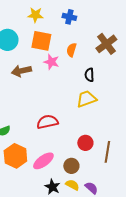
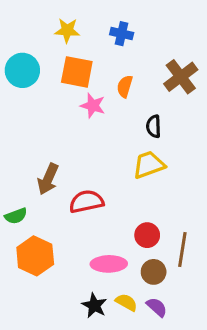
brown arrow: (21, 71) -> (48, 179), moved, turned -54
pink ellipse: (43, 161) -> (109, 264), moved, turned 35
brown circle: (71, 166) -> (154, 272), moved

